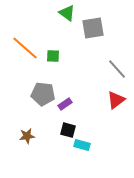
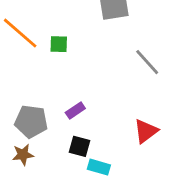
gray pentagon: (43, 94) -> (31, 121), moved
red triangle: (116, 100) -> (146, 131), moved

